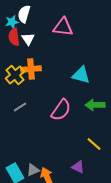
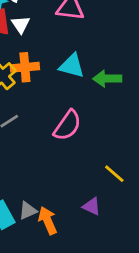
cyan triangle: (81, 75) -> (72, 66), moved
green arrow: (95, 105) -> (107, 79), moved

